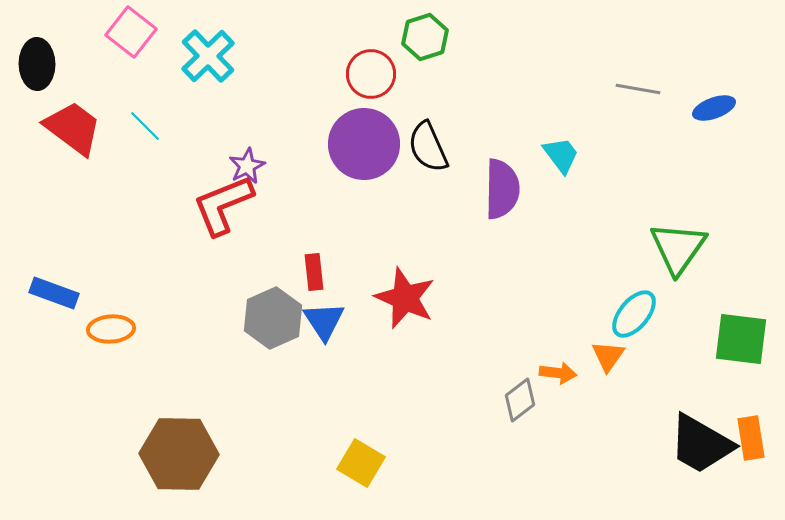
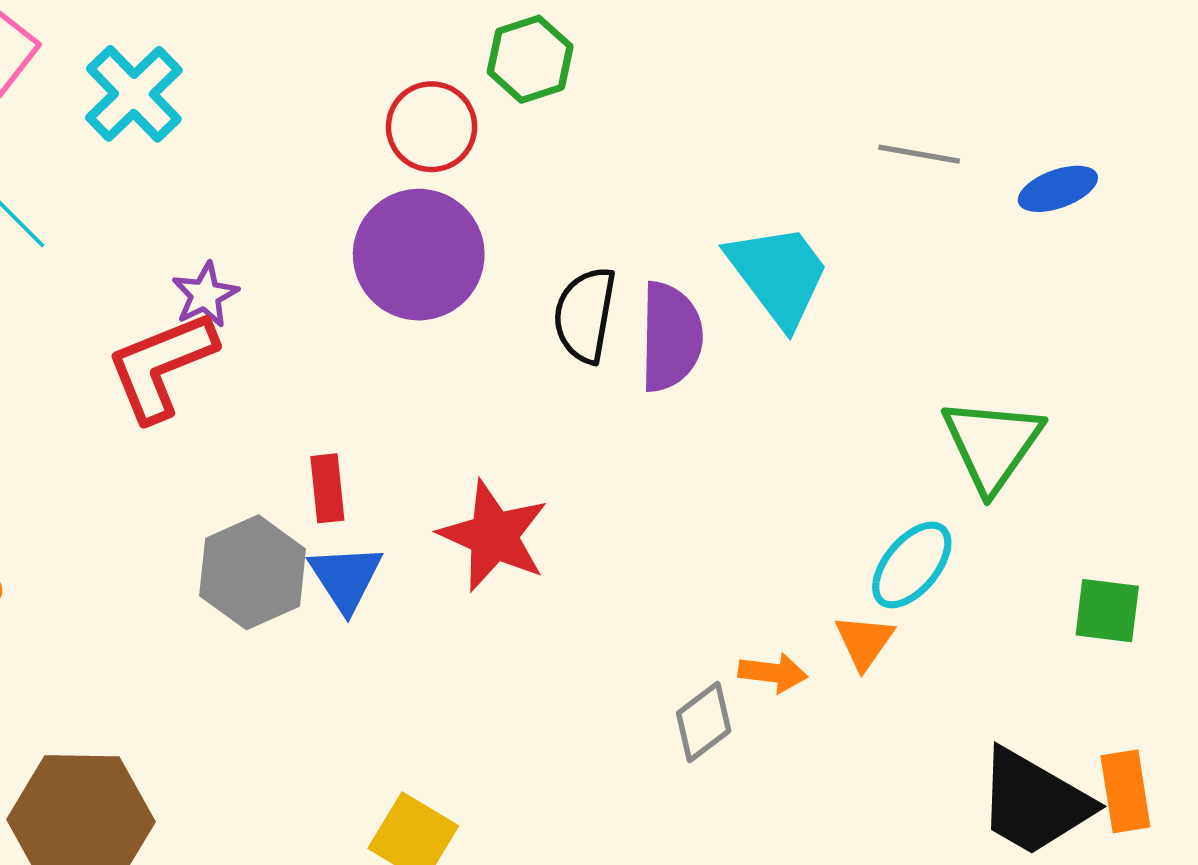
black semicircle: (428, 147) -> (585, 315), moved, turned 34
cyan trapezoid: (561, 155) -> (778, 275), size x1.6
green square: (741, 339) -> (1107, 611), size x0.7

